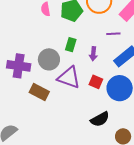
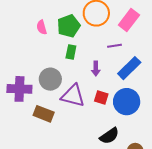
green rectangle: (71, 45) -> (71, 52), moved

